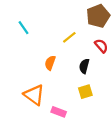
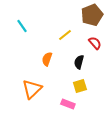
orange triangle: (34, 95) -> (32, 89), turned 40
pink rectangle: (59, 112) -> (68, 104), moved

